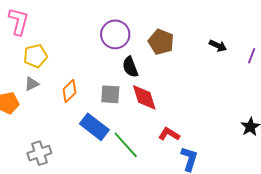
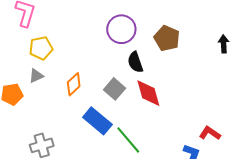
black arrow: (218, 46) -> (224, 44), turned -120
gray square: (110, 94) -> (115, 89), turned 35
red L-shape: (169, 134) -> (210, 133), moved

